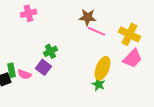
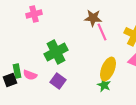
pink line: (96, 31) -> (102, 32), turned 42
green cross: (50, 51) -> (56, 52), size x1.6
purple square: (43, 67) -> (58, 81), moved

